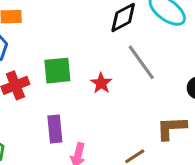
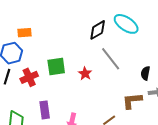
purple rectangle: (55, 129) -> (45, 110), moved

